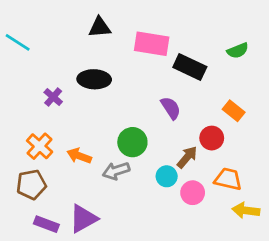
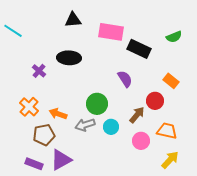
cyan circle: (167, 176) -> (111, 127), moved
brown pentagon: (31, 185) -> (44, 135), moved
yellow arrow: (246, 210) -> (170, 160), moved, turned 126

